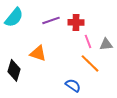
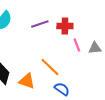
orange triangle: (38, 53) -> (27, 81), moved
orange line: (90, 63) -> (50, 67), moved

